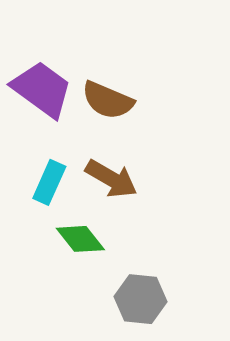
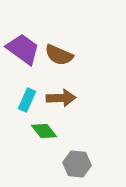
brown arrow: (111, 179) -> (61, 98), turned -32

